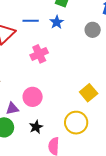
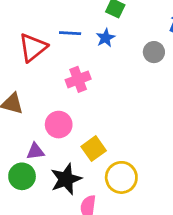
yellow square: (89, 93) -> (94, 149), moved
pink circle: (33, 97) -> (59, 125), moved
black star: (36, 127) -> (66, 179), size x1.6

